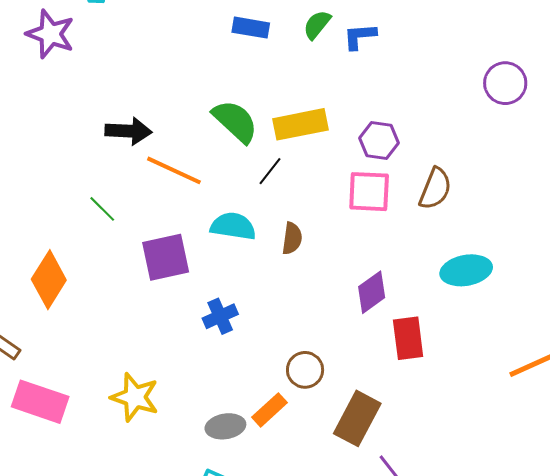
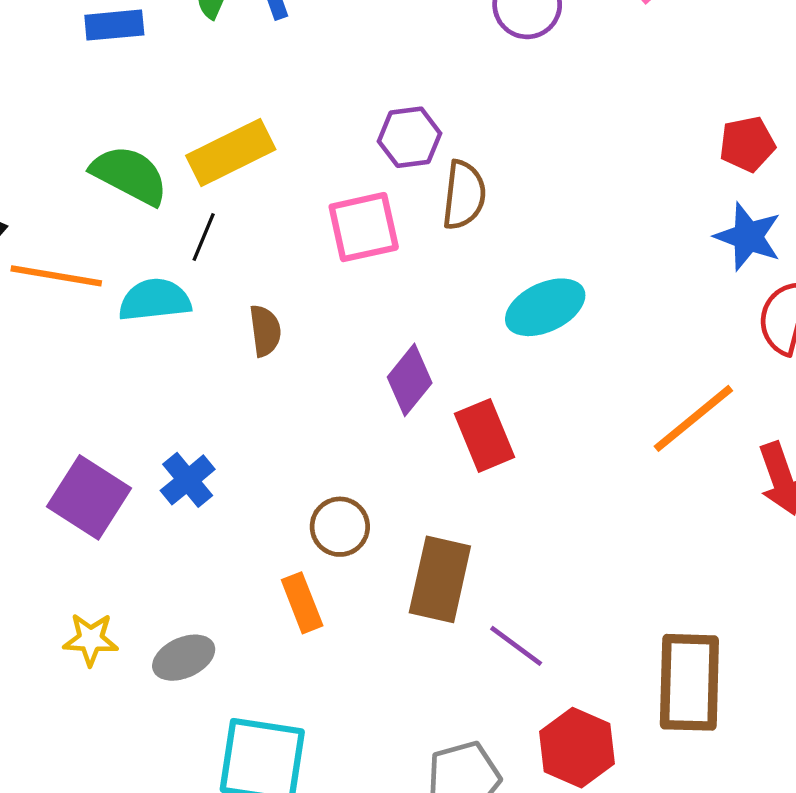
purple hexagon: (379, 140) -> (410, 137), moved
cyan semicircle: (233, 226) -> (155, 300), moved
purple square: (166, 257) -> (89, 497), moved, turned -30
yellow star: (135, 397) -> (91, 639), size x0.7
orange rectangle: (269, 410) -> (302, 603), turned -54
gray ellipse: (225, 426) -> (184, 658), moved

